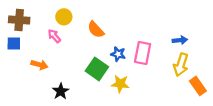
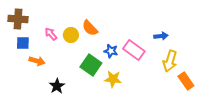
yellow circle: (64, 17) -> (71, 35), moved
blue arrow: (180, 40) -> (161, 36), moved
blue square: (14, 43) -> (23, 43), moved
pink rectangle: (143, 53) -> (134, 50), turned -65

